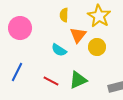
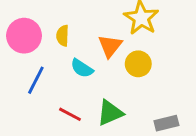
yellow semicircle: (64, 15) -> (63, 36), moved
blue line: (17, 72) -> (36, 80), moved

